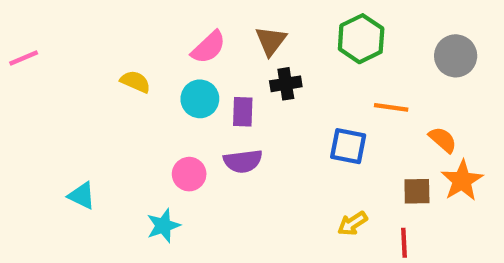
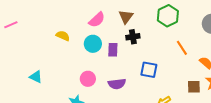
orange line: (391, 107) -> (182, 48), turned 49
blue square: (348, 146) -> (149, 70), moved
purple semicircle: (243, 161) -> (117, 84), moved
cyan triangle: (82, 196) -> (36, 77), moved

